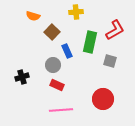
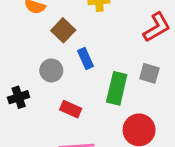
green rectangle: (90, 42) -> (117, 88), moved
gray circle: (53, 65) -> (51, 70), moved

